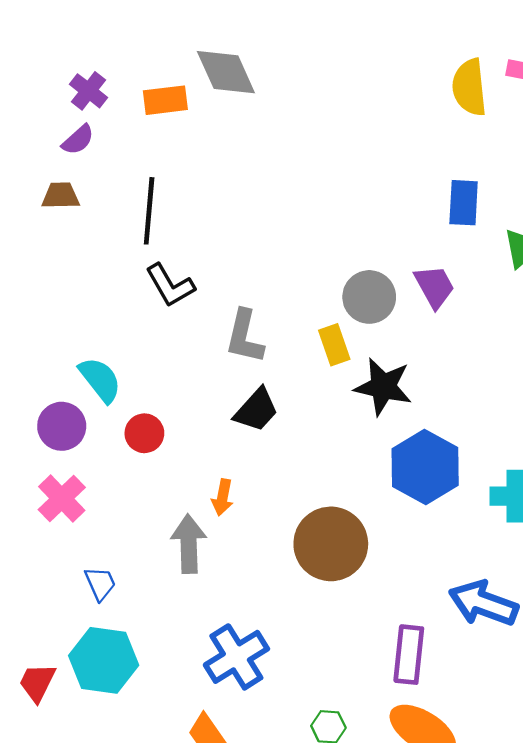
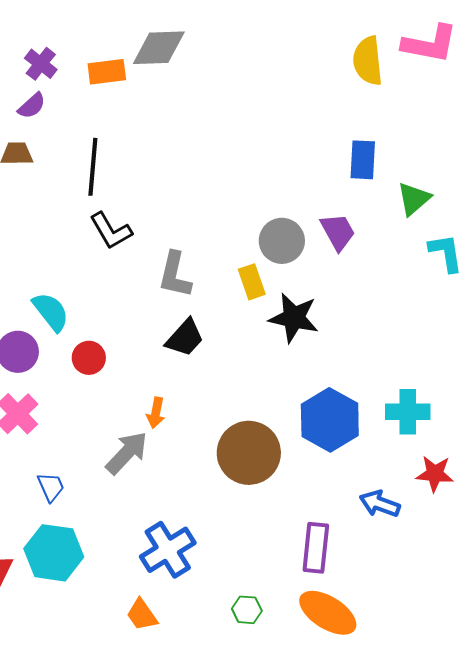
gray diamond: (226, 72) -> (159, 48), turned -68
blue hexagon: (425, 467) -> (330, 420), moved
gray arrow: (189, 544) -> (127, 453), turned 45
blue arrow: (483, 603) -> (380, 504), size x0.7

